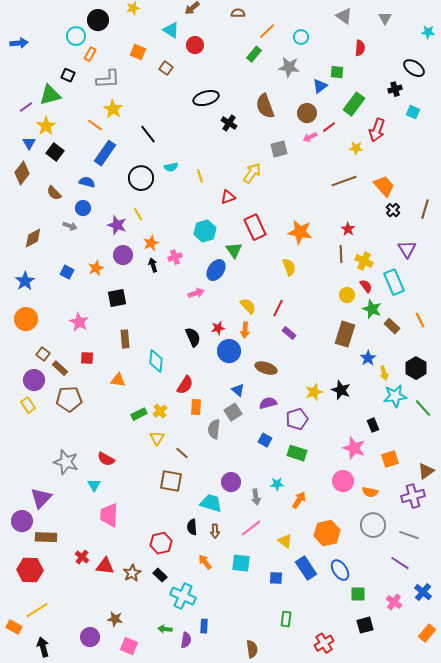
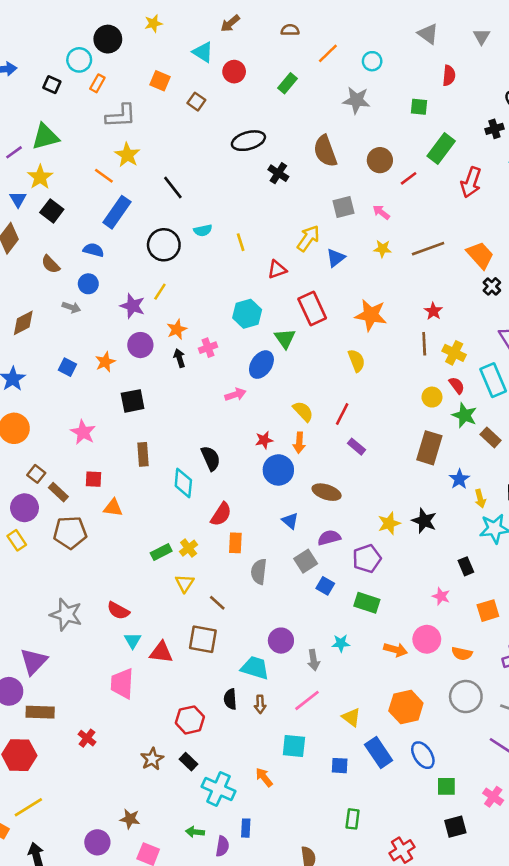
green rectangle: (254, 54) -> (287, 83), moved
black square: (68, 75) -> (52, 85), moved
blue triangle: (320, 86) -> (336, 258), moved
pink arrow: (310, 137) -> (381, 212), moved, turned 64
yellow star: (356, 148) -> (383, 249), moved
yellow line: (138, 214) -> (160, 292), turned 64
black semicircle: (193, 337) -> (211, 458), moved
orange triangle: (118, 380) -> (113, 508), moved
gray square: (233, 412) -> (306, 561), moved
pink star: (354, 448) -> (441, 596), size x0.6
cyan triangle: (94, 485) -> (133, 641), moved
orange arrow: (299, 500) -> (396, 650), moved, turned 72
orange arrow: (205, 562) -> (264, 777), moved
red triangle: (105, 566) -> (161, 652), moved

